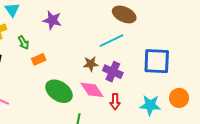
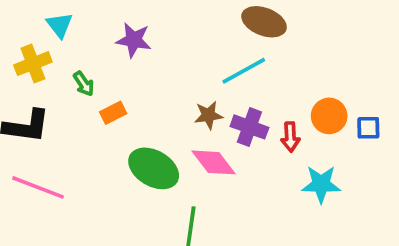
blue square: (157, 61) -> (368, 128), moved, size x0.5
orange circle: (179, 98) -> (329, 116), moved
red arrow: (115, 102) -> (290, 137), moved

